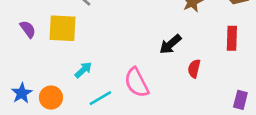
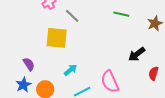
purple semicircle: (28, 29) -> (29, 64), moved

